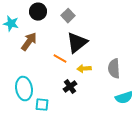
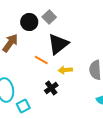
black circle: (38, 12) -> (29, 22), moved
cyan square: (42, 105) -> (23, 106), turned -32

